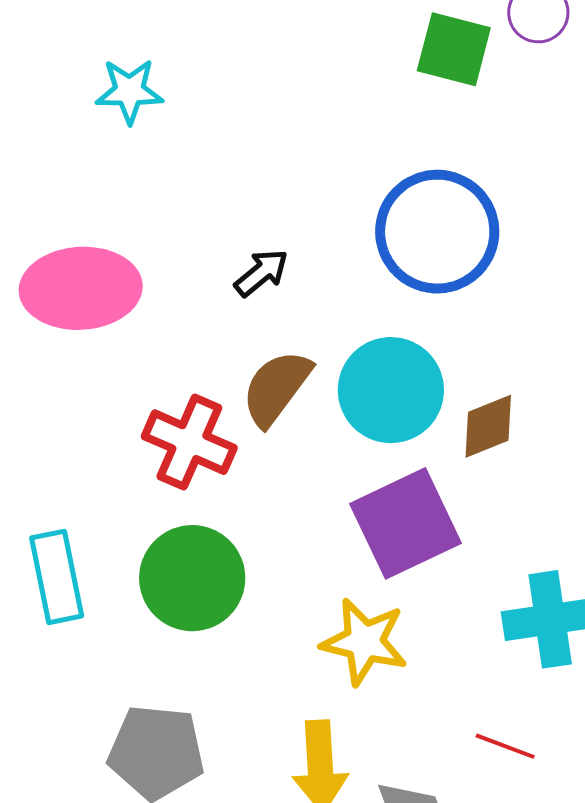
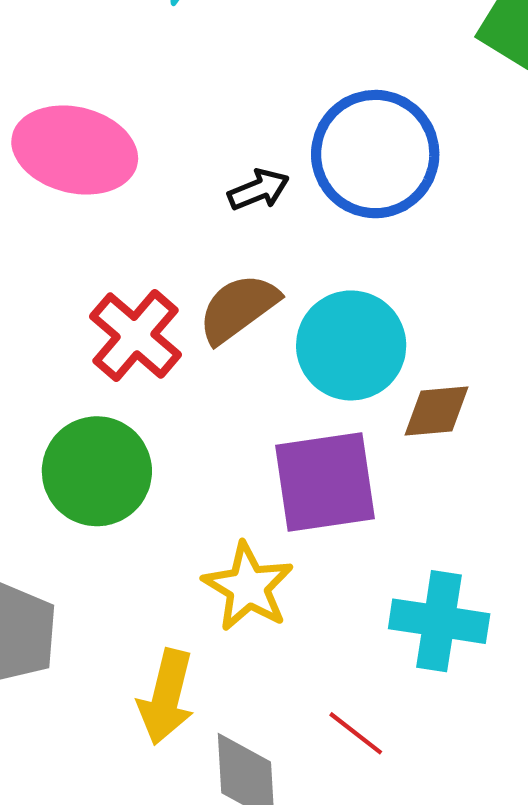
blue circle: (437, 232) -> (375, 154), moved

